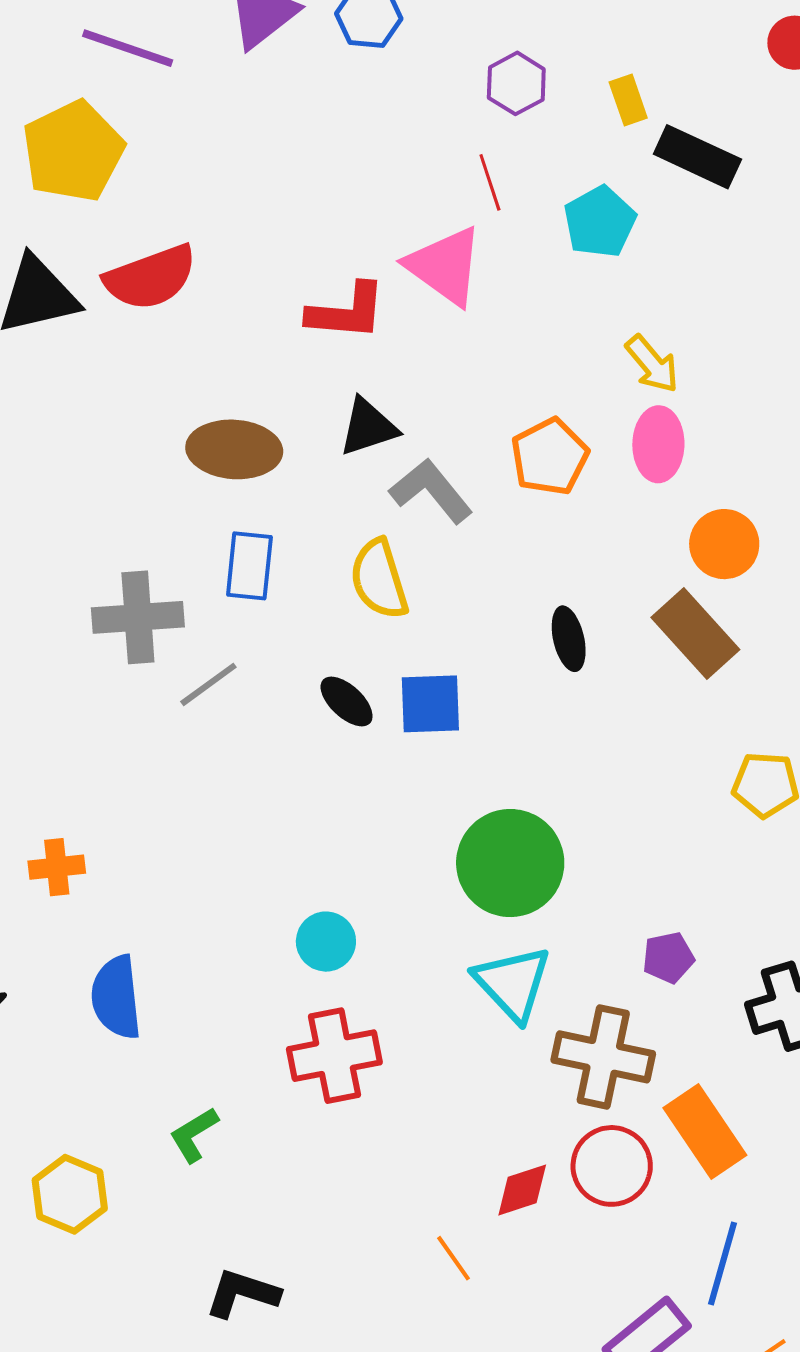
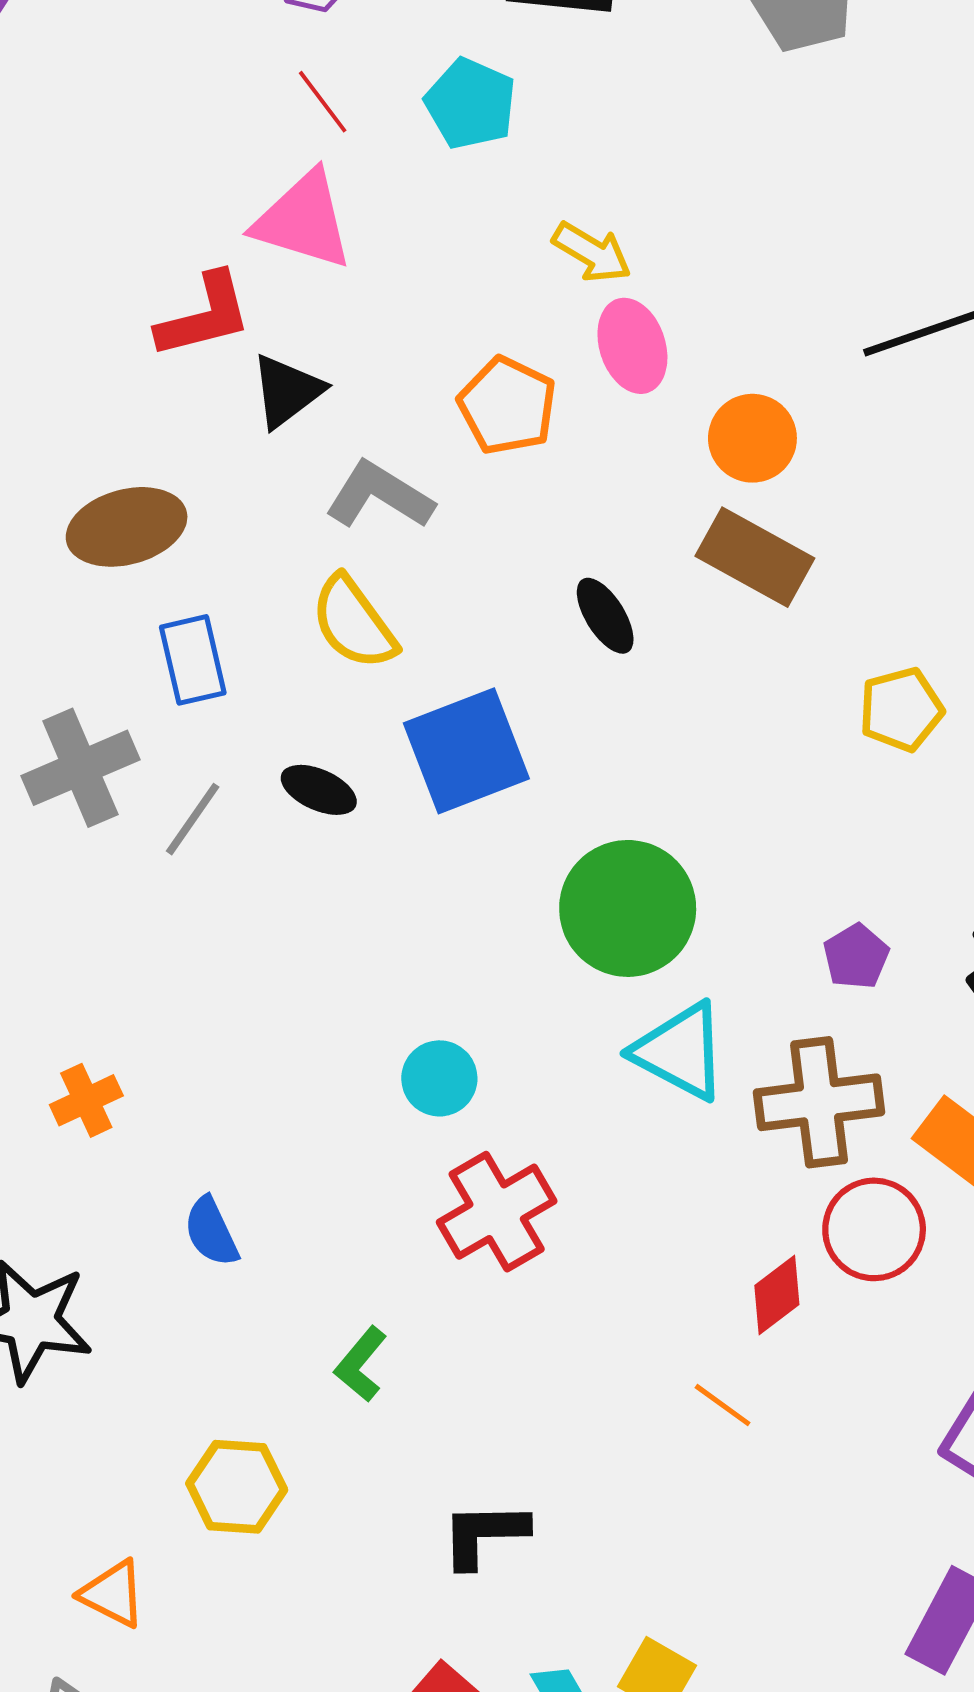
black triangle: (368, 427) -> (287, 391), moved
black ellipse: (347, 701) -> (319, 790), moved
blue square: (430, 704) -> (466, 751), size x1.4
blue semicircle: (116, 997) -> (211, 1232), size x0.7

